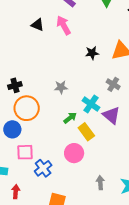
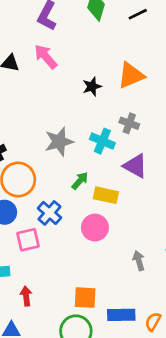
gray star: (61, 87) -> (59, 142), size x1.5
cyan cross: (91, 104) -> (102, 141), moved
yellow rectangle: (86, 132) -> (106, 195), turned -30
blue cross: (43, 168) -> (49, 213), moved

